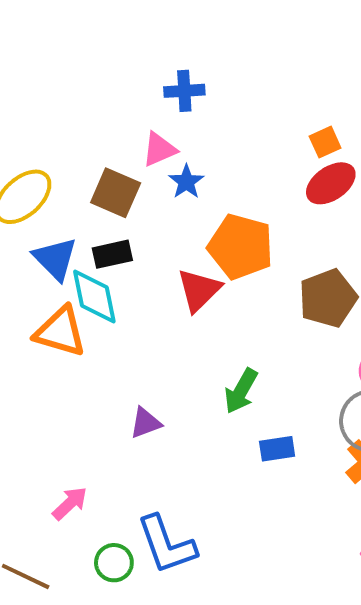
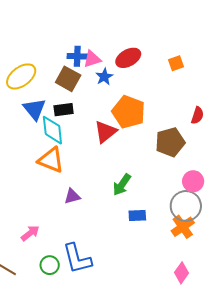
blue cross: (184, 91) -> (77, 56), moved
red ellipse: (331, 183) -> (128, 58), moved
orange triangle: (60, 332) -> (51, 160), moved

